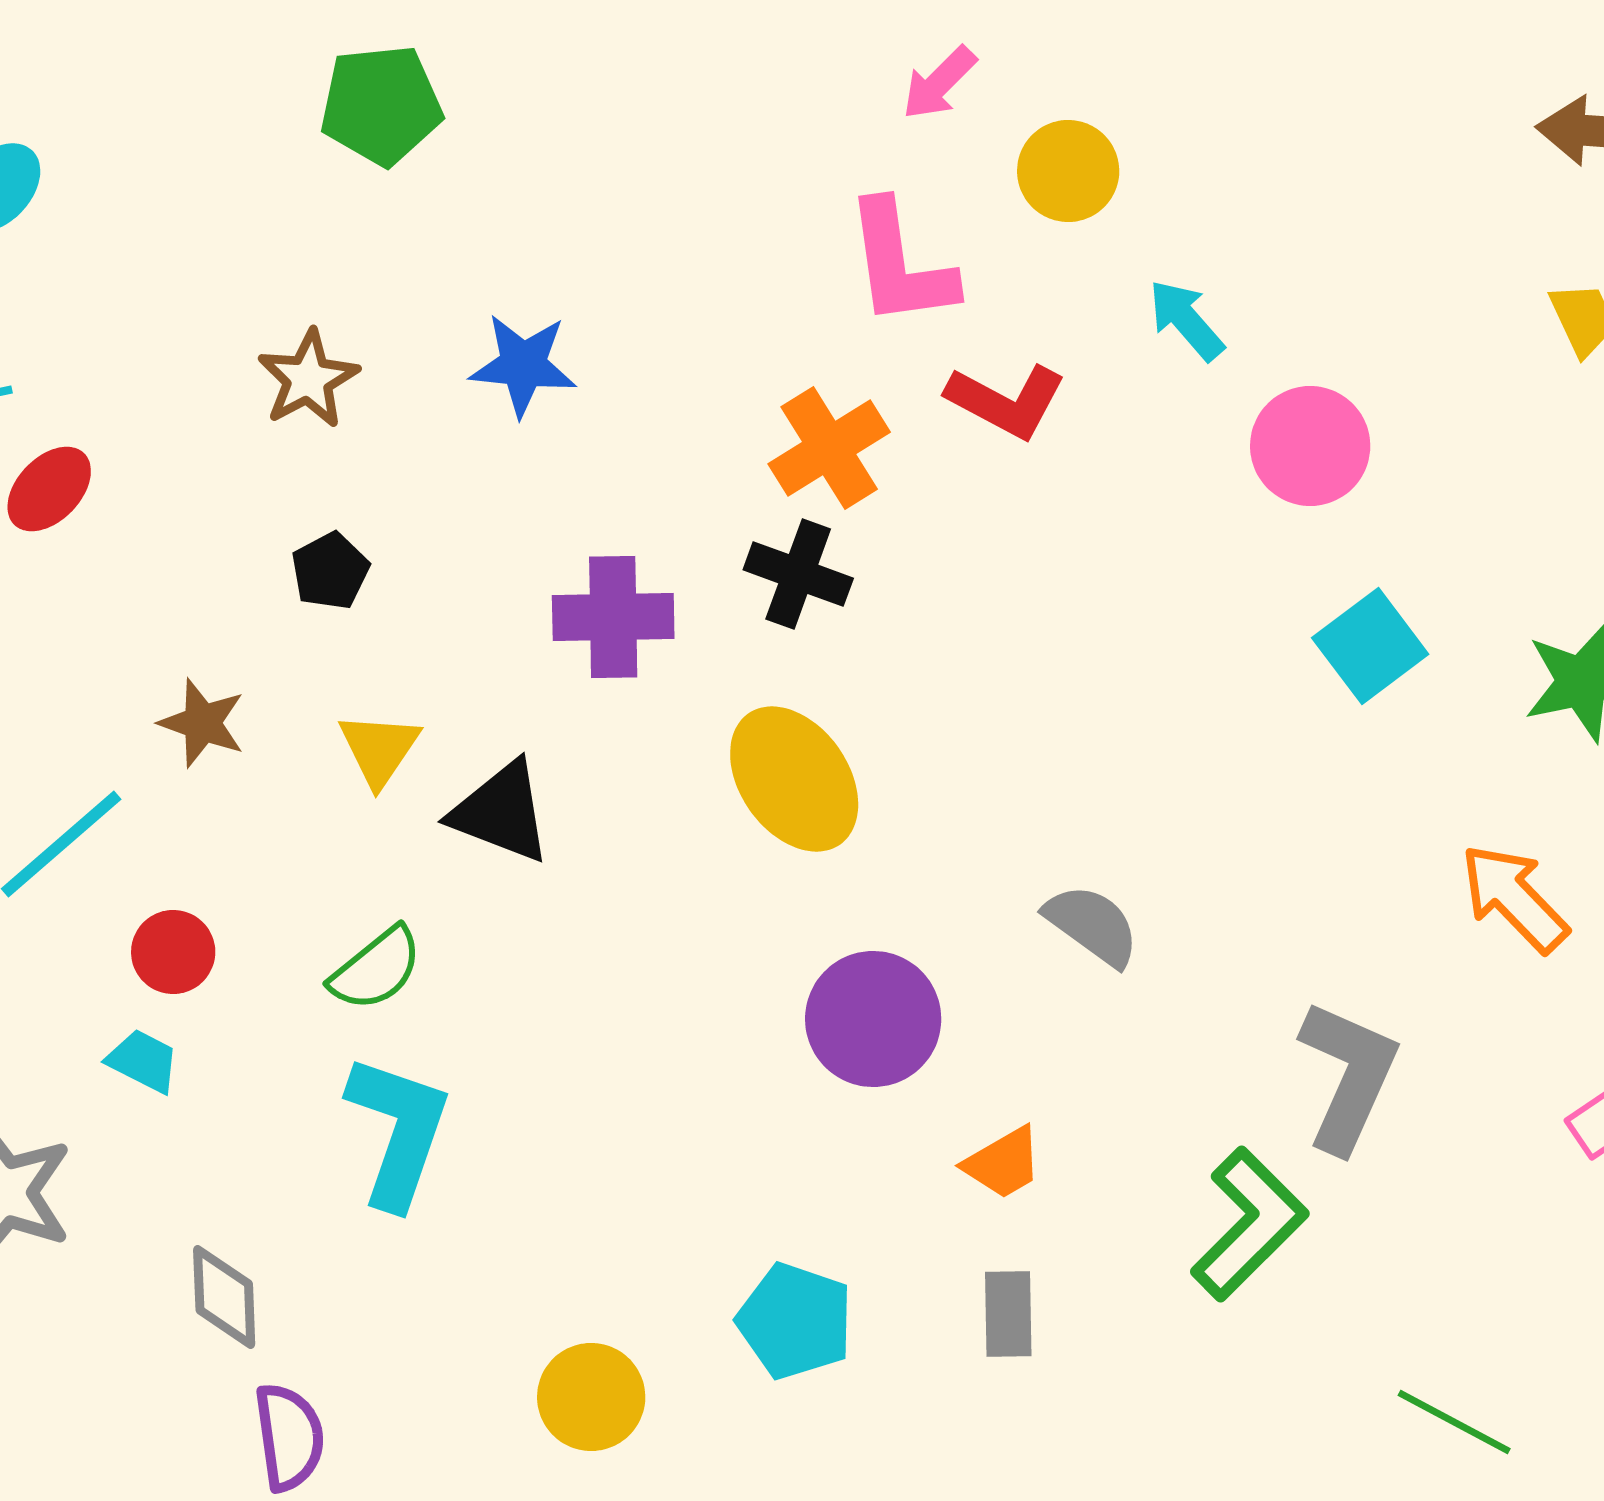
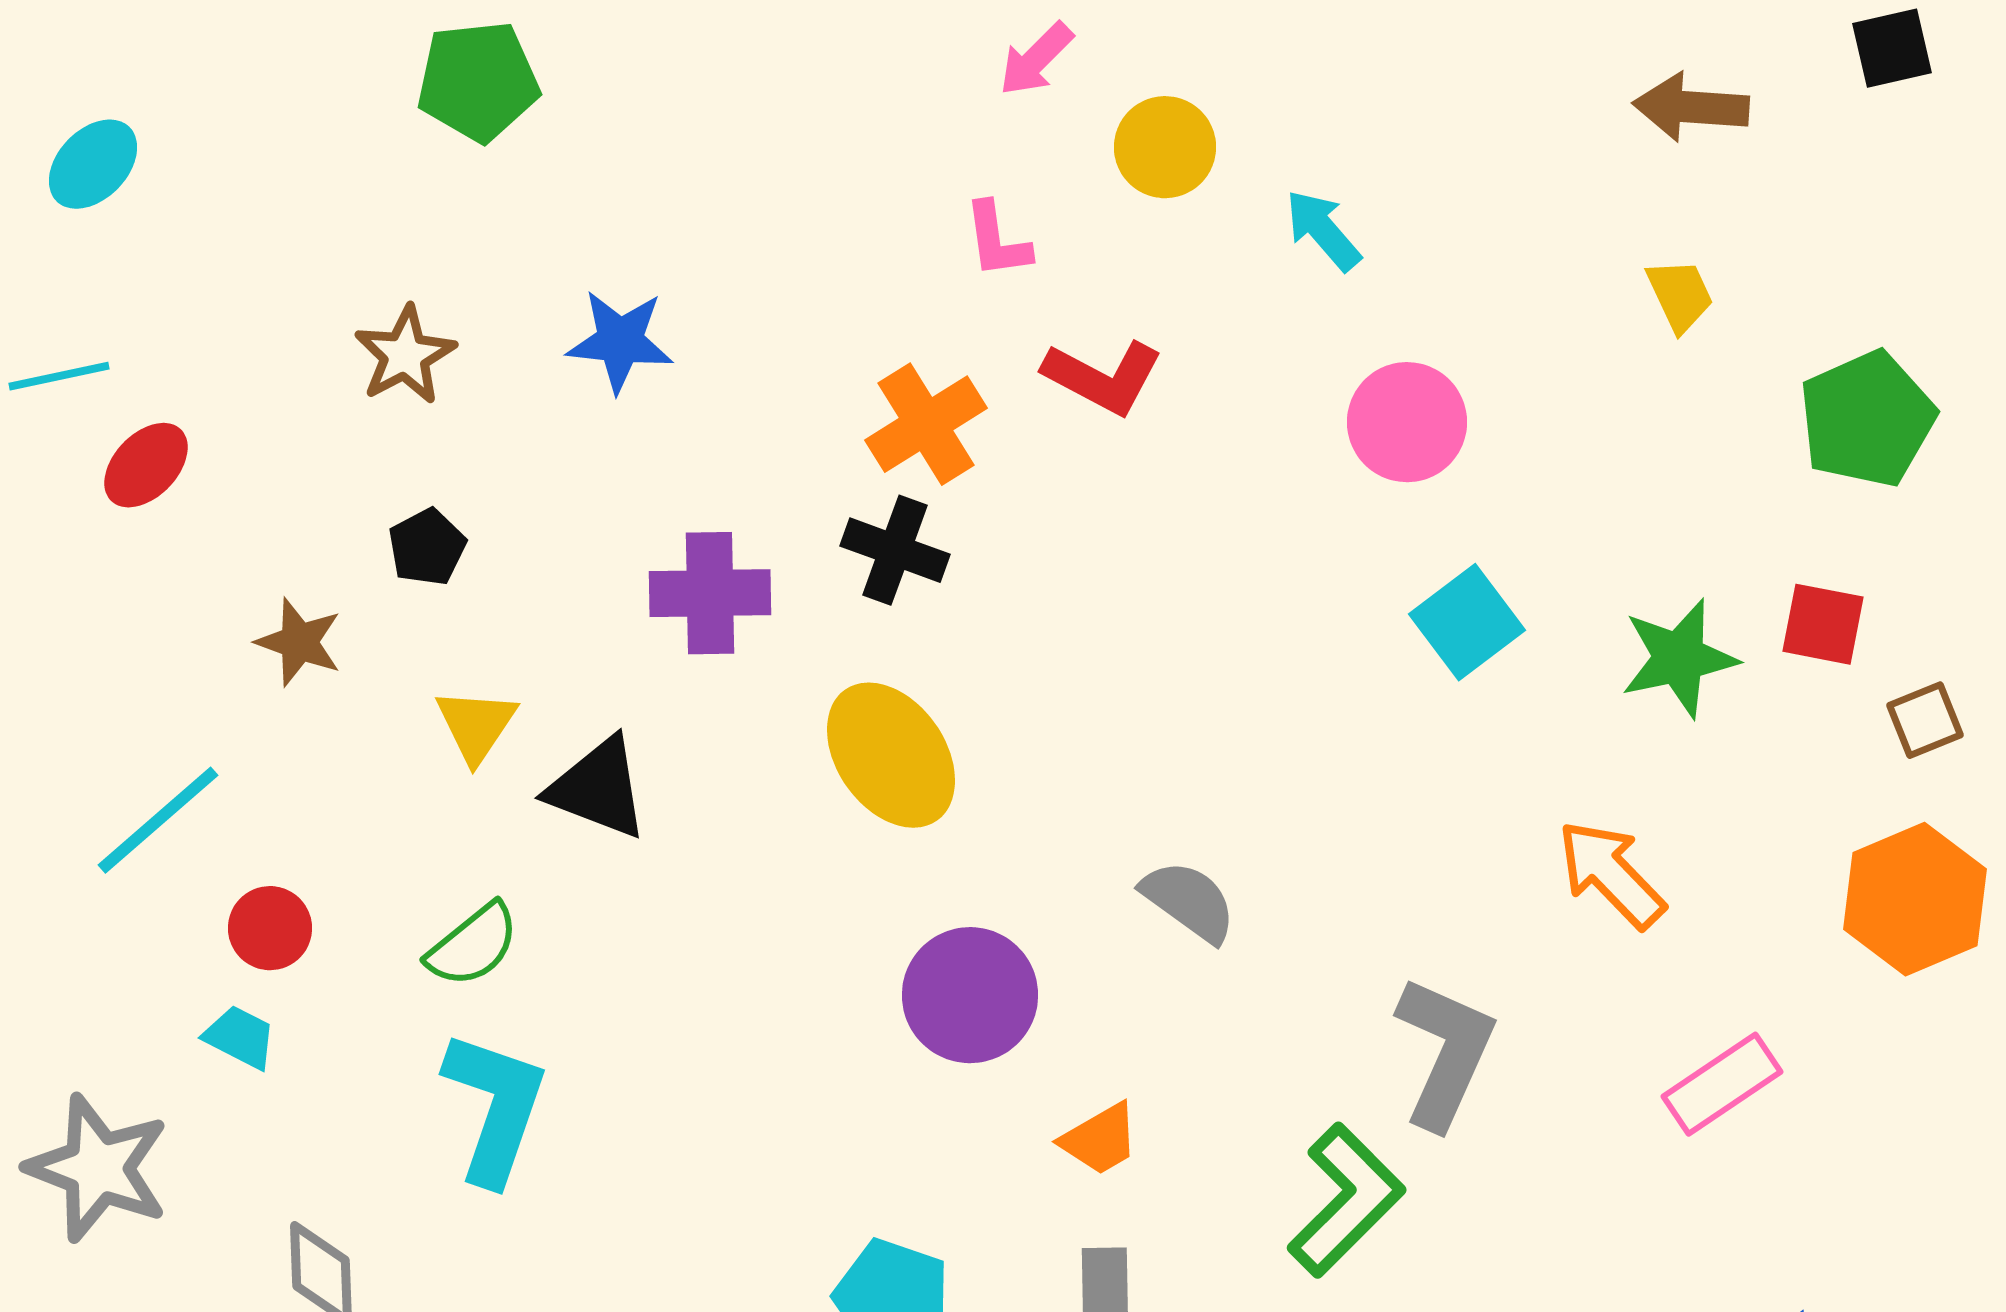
pink L-shape: (900, 264) -> (997, 240), size x0.6
cyan arrow: (1186, 320) -> (1323, 230), moved
brown star: (202, 723) -> (299, 642), moved

